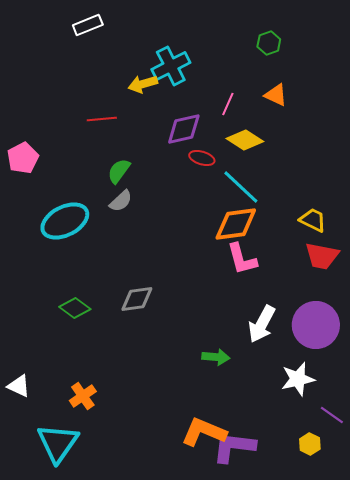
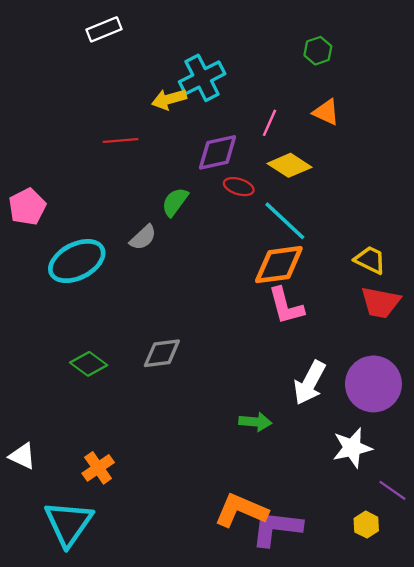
pink pentagon: (23, 158) -> (27, 207), moved
green semicircle: (119, 171) -> (175, 202), moved

